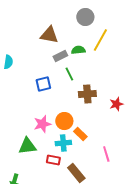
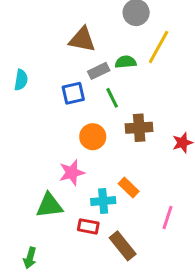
blue square: (43, 84) -> (73, 93), moved
orange circle: (64, 121) -> (93, 137), moved
pink line: (106, 154) -> (168, 217), turned 35

